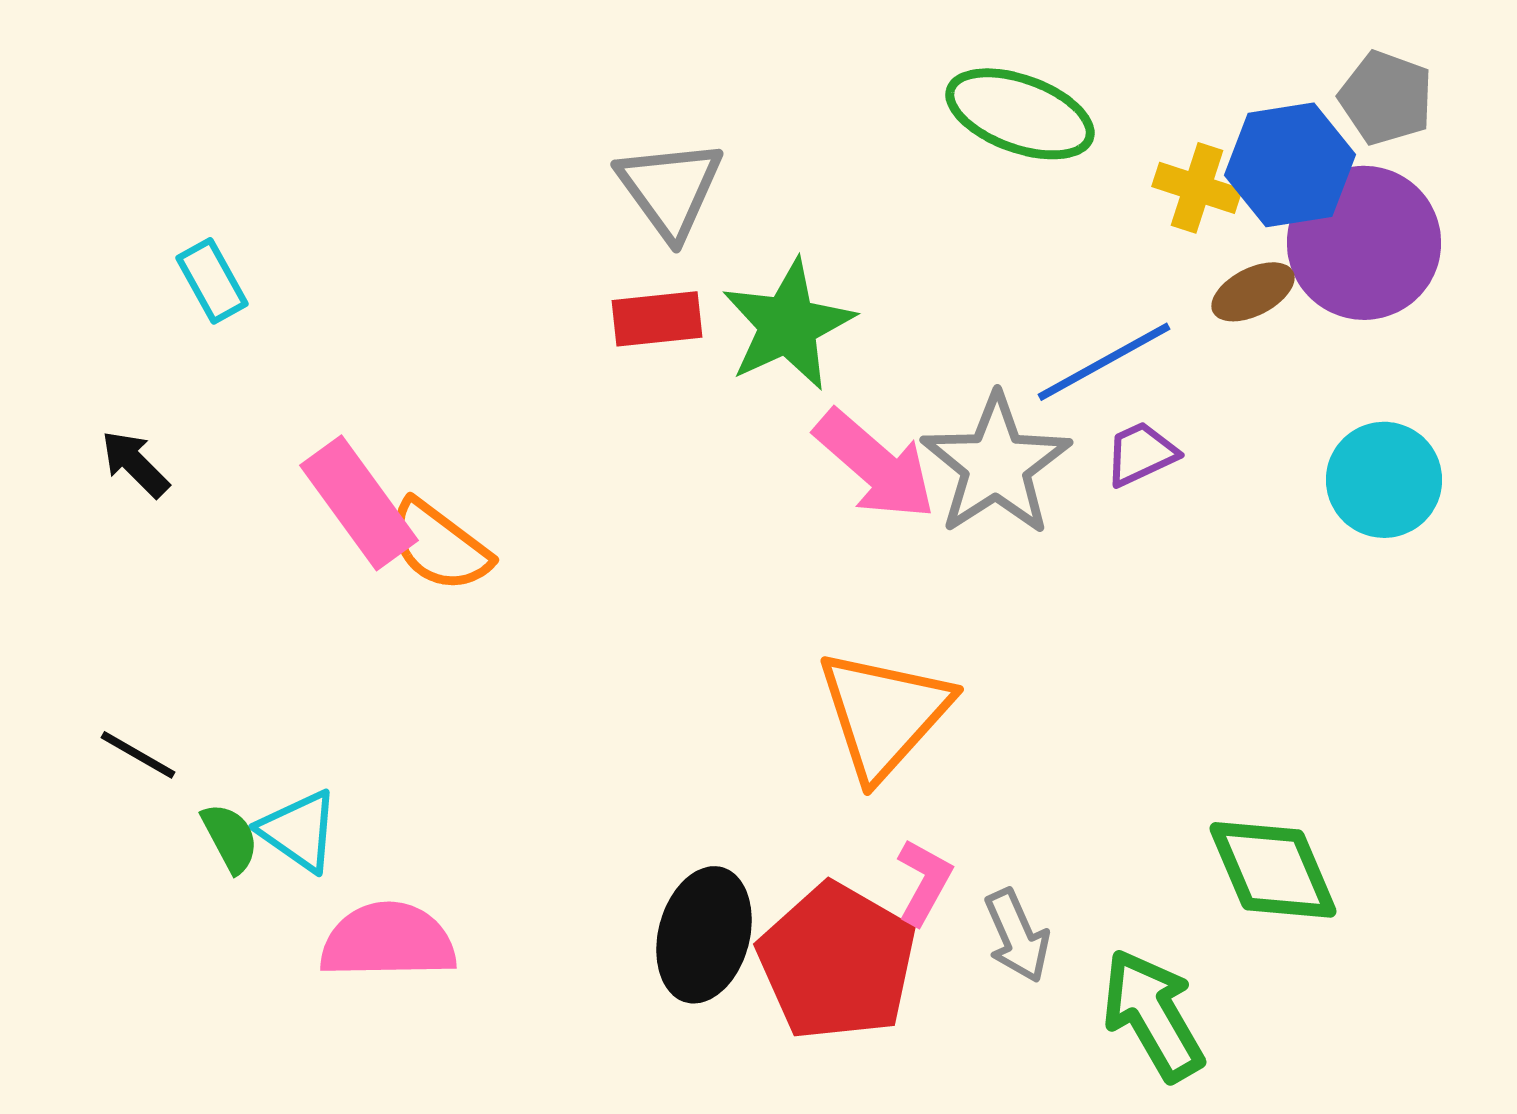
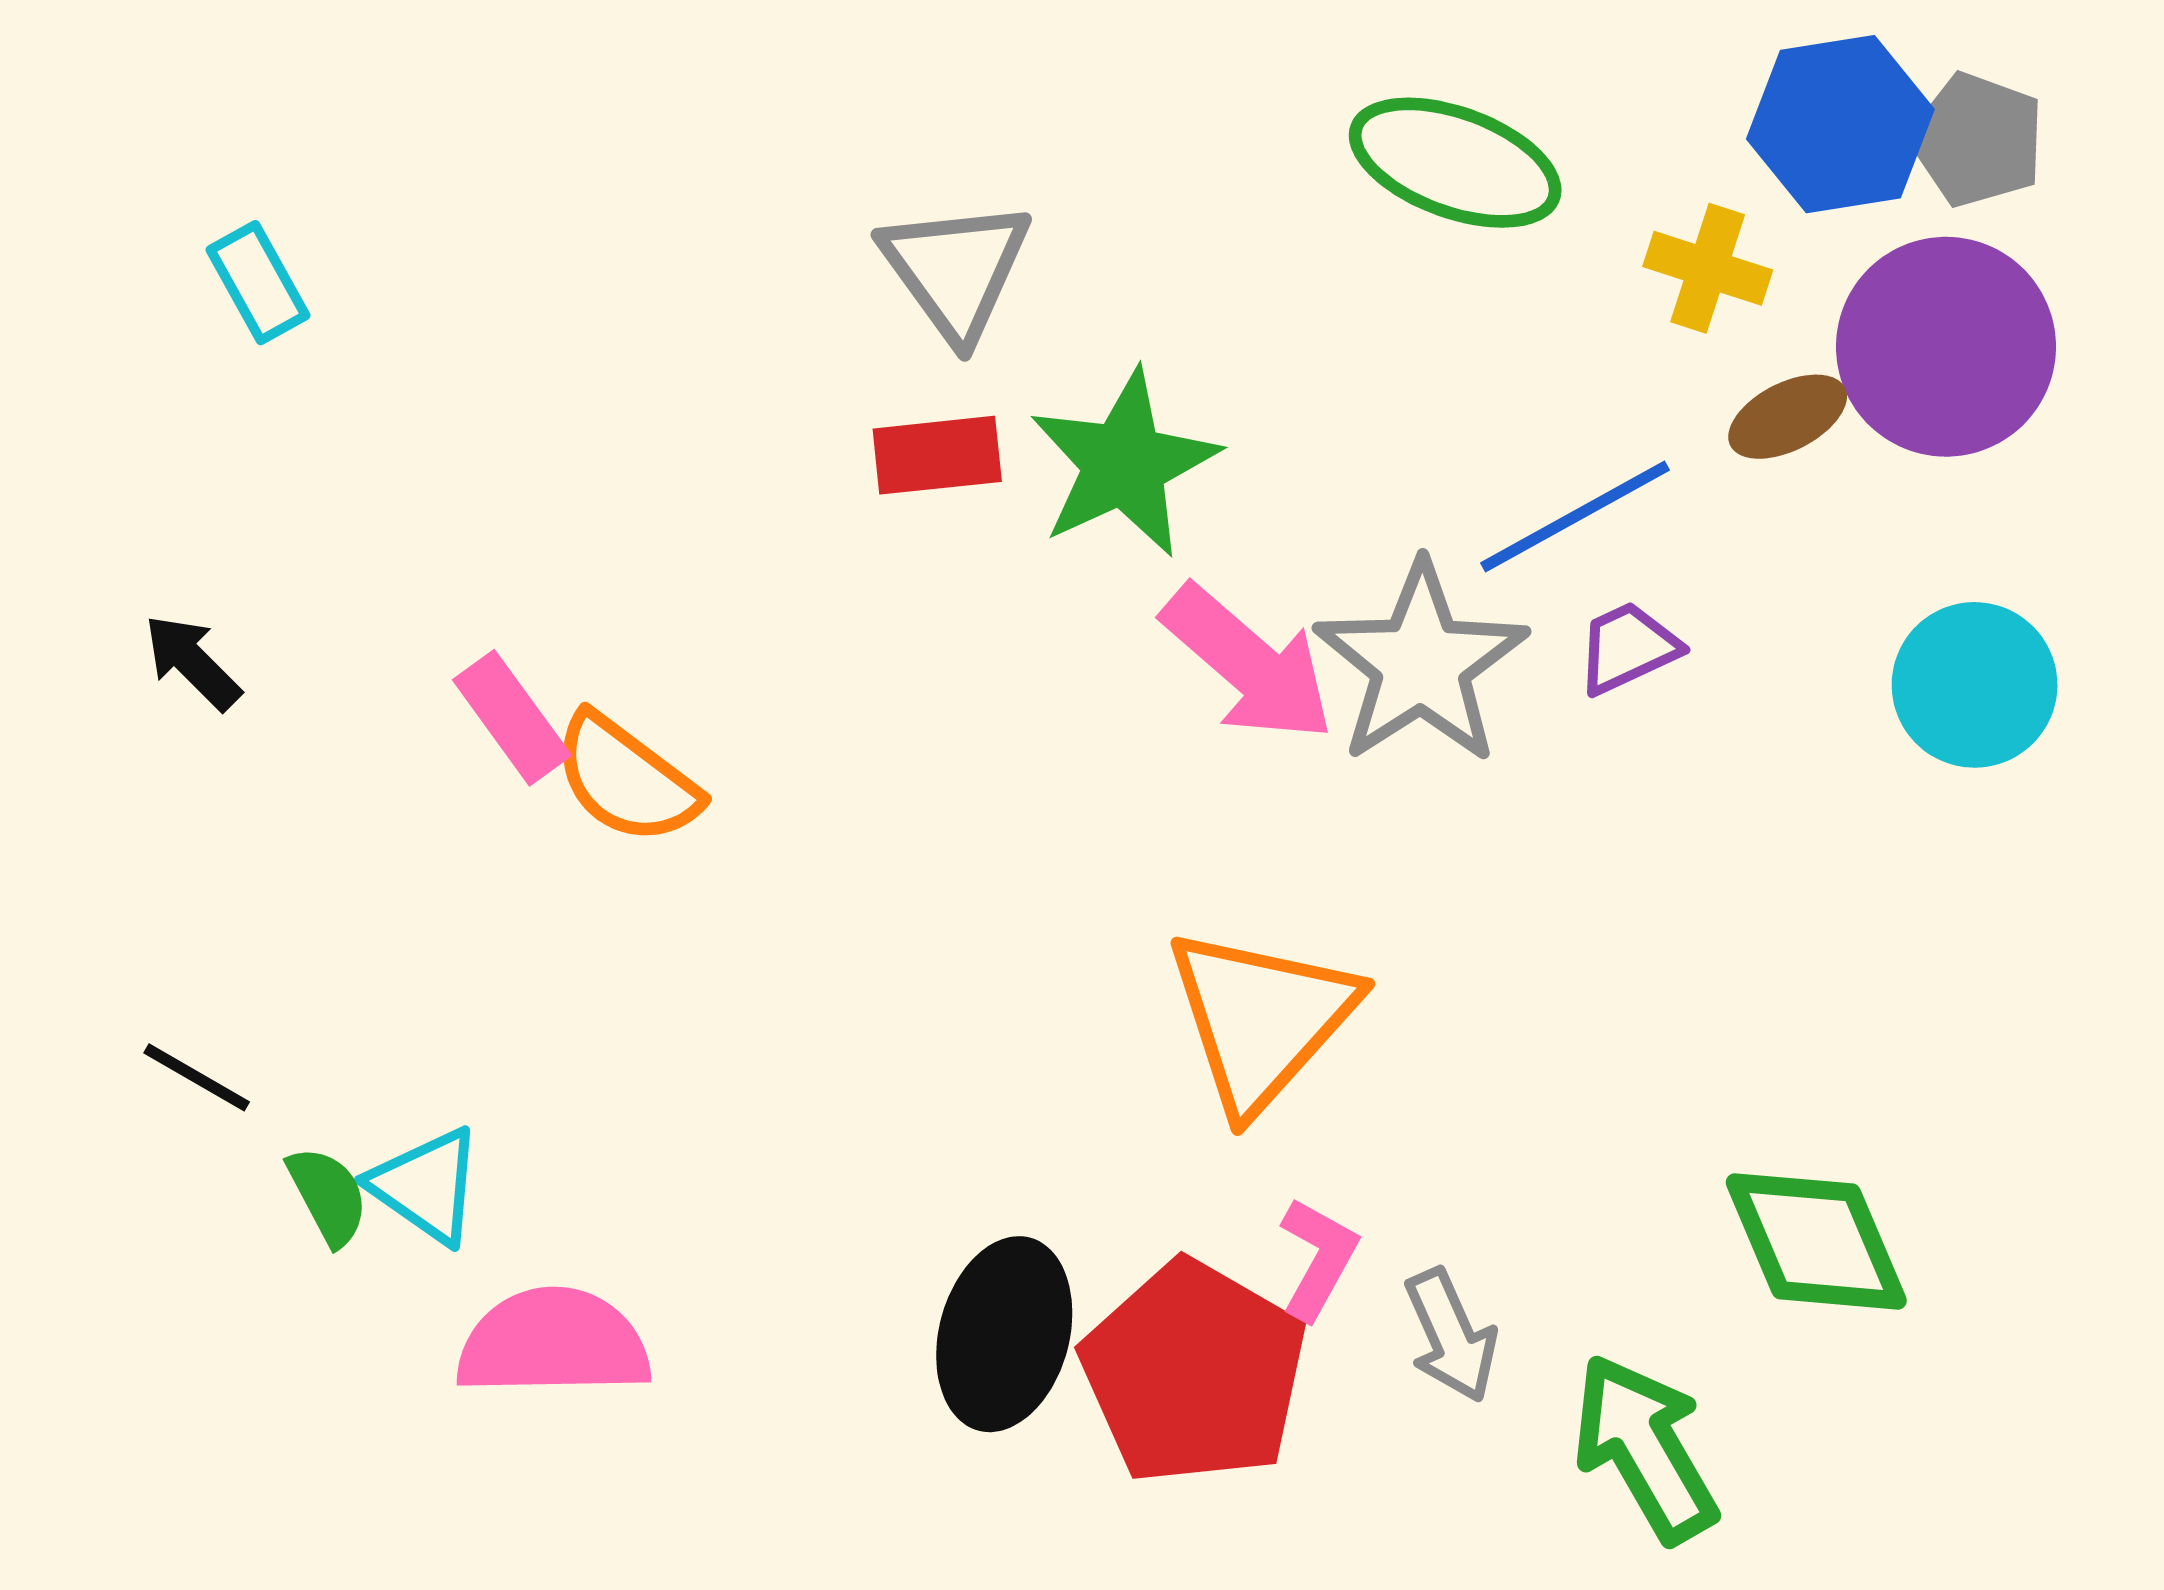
blue hexagon: (1290, 165) -> (1840, 124), moved
cyan rectangle: (212, 281) -> (258, 283), moved
pink rectangle: (359, 503) -> (512, 718), size x0.7

